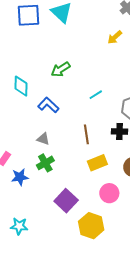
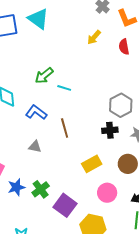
cyan line: (96, 95) -> (64, 88), moved, turned 56
brown line: (86, 134) -> (65, 128), moved
green cross: (45, 163) -> (41, 189), moved

